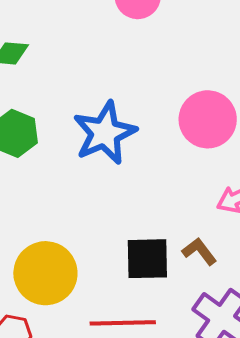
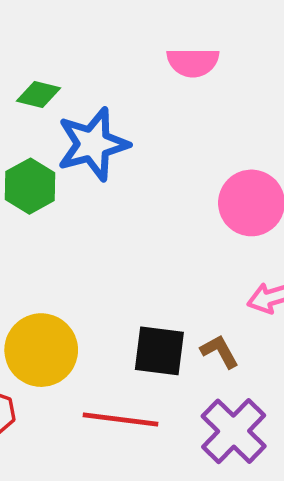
blue star: (105, 133) -> (93, 144), moved

